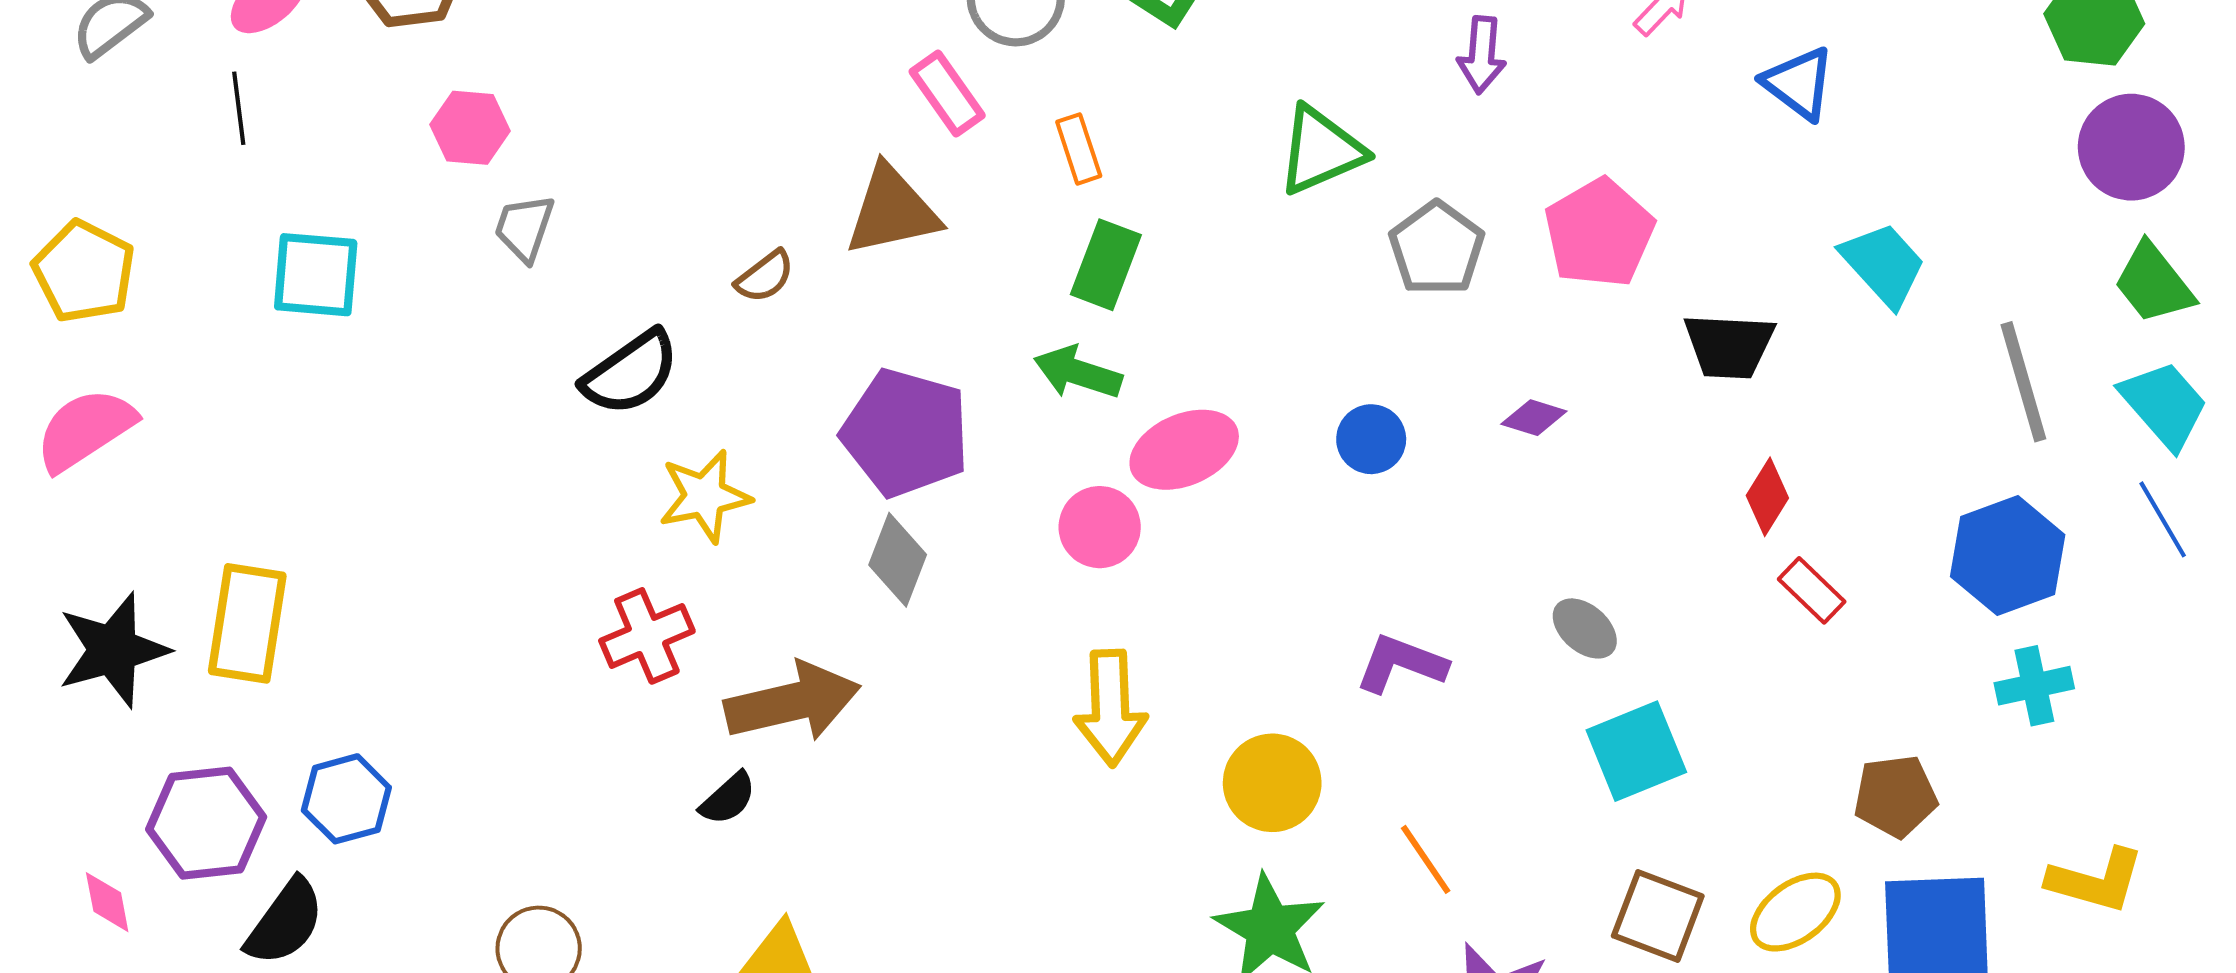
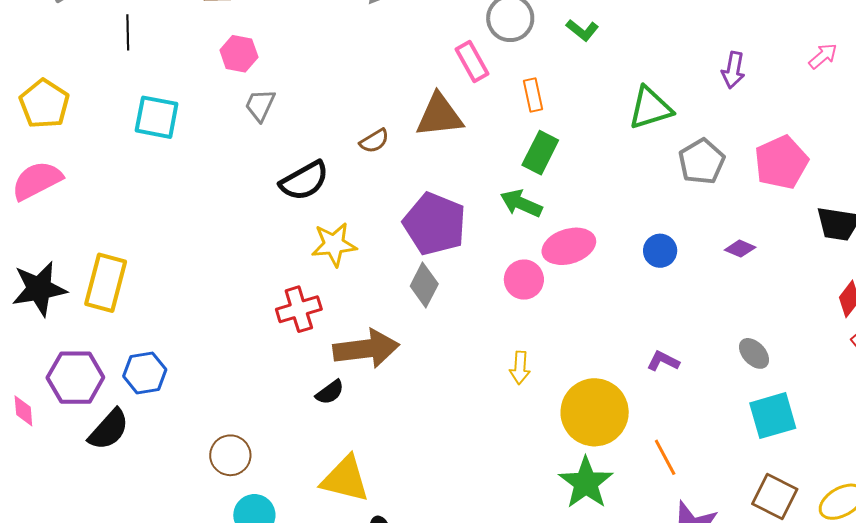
purple L-shape: (1401, 664) -> (663, 361), size x0.7
yellow arrow: (1110, 708) -> (520, 368), size x0.6
yellow circle: (1272, 783) -> (595, 412), size x1.4

